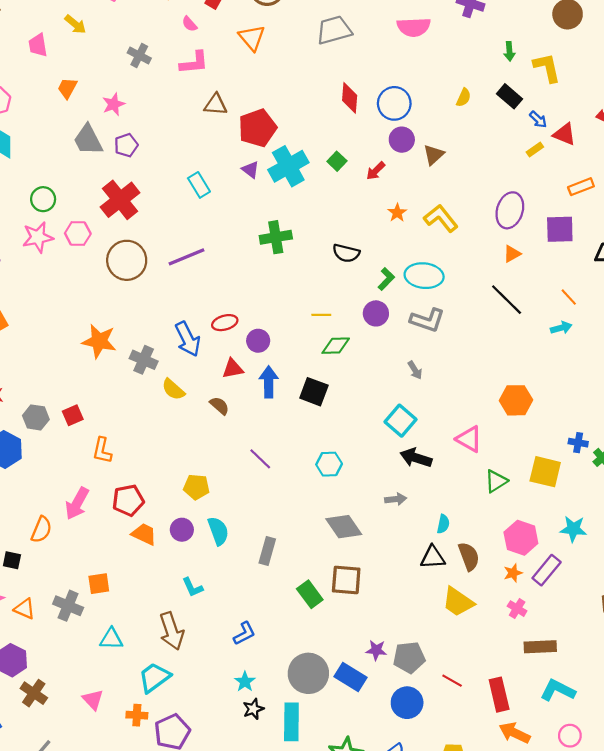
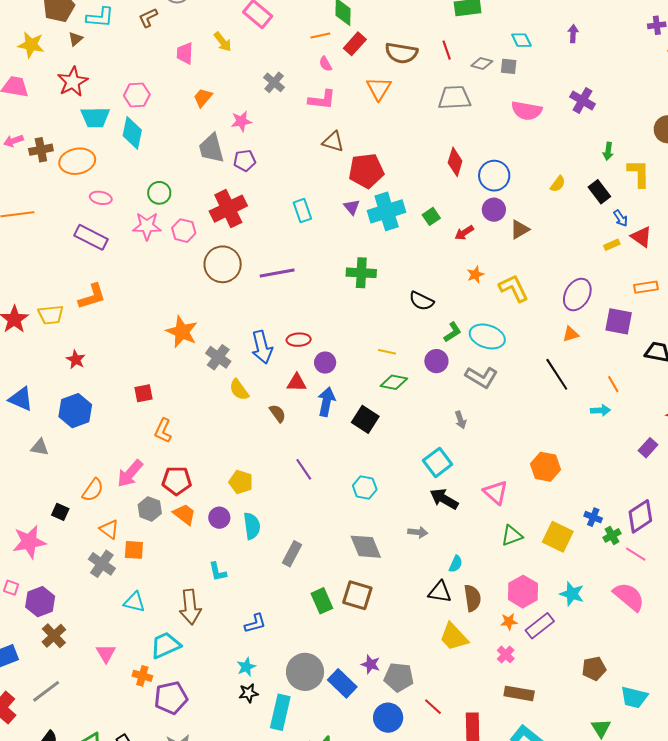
gray hexagon: (36, 417) -> (150, 509), moved
orange triangle: (25, 609) -> (109, 529), moved

